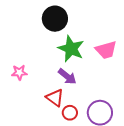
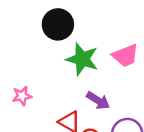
purple arrow: (67, 76) -> (98, 101), moved

